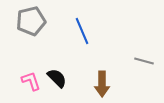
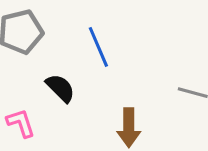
black semicircle: (57, 78) -> (60, 88), moved

